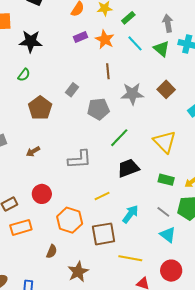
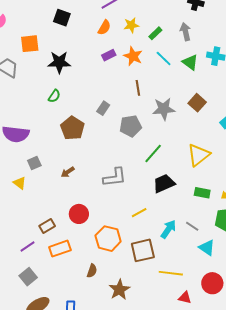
gray arrow: (168, 23) -> (185, 32), moved
yellow triangle: (165, 142) -> (199, 155), turned 40
gray line: (163, 212) -> (192, 226), moved

